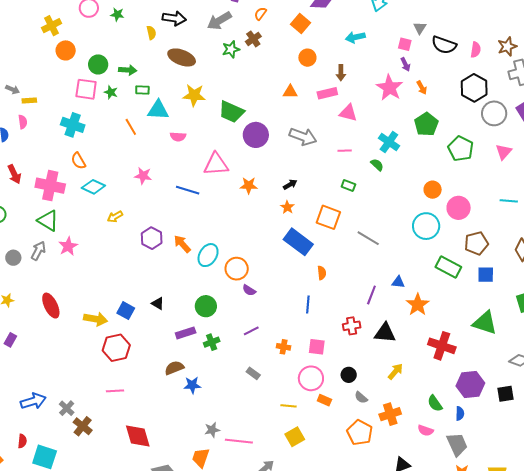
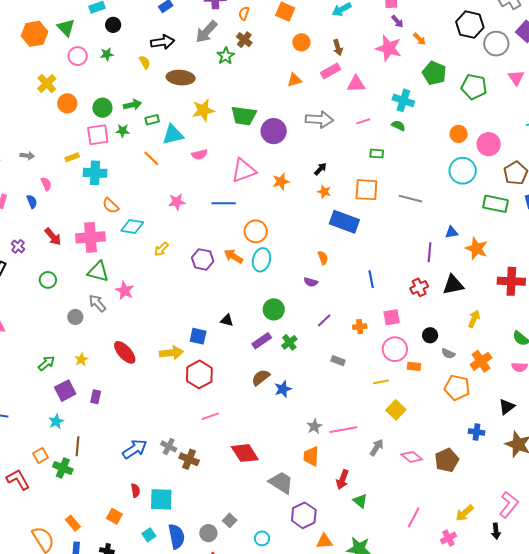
yellow rectangle: (29, 100) -> (72, 157), moved
gray arrow: (38, 251) -> (97, 303), turned -54
orange circle: (237, 269) -> (256, 231), moved
orange semicircle: (322, 273) -> (323, 258), moved

